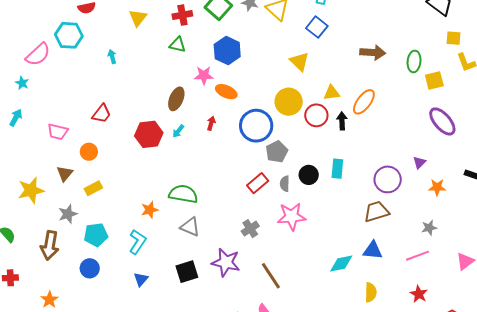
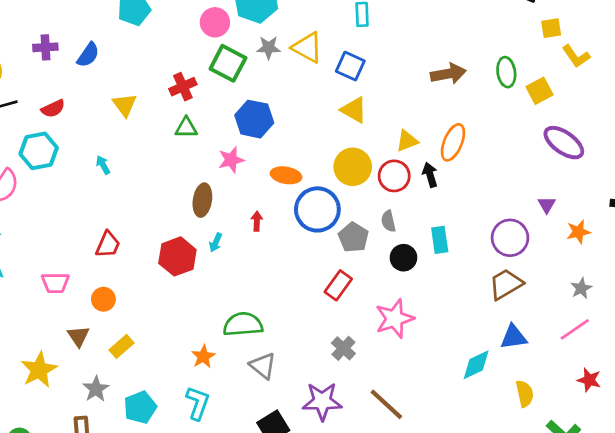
blue square: (317, 27) -> (350, 66), moved
orange ellipse: (226, 92) -> (286, 175), moved
gray semicircle: (285, 184) -> (388, 221), moved
gray triangle: (190, 227) -> (263, 366), turned 30

